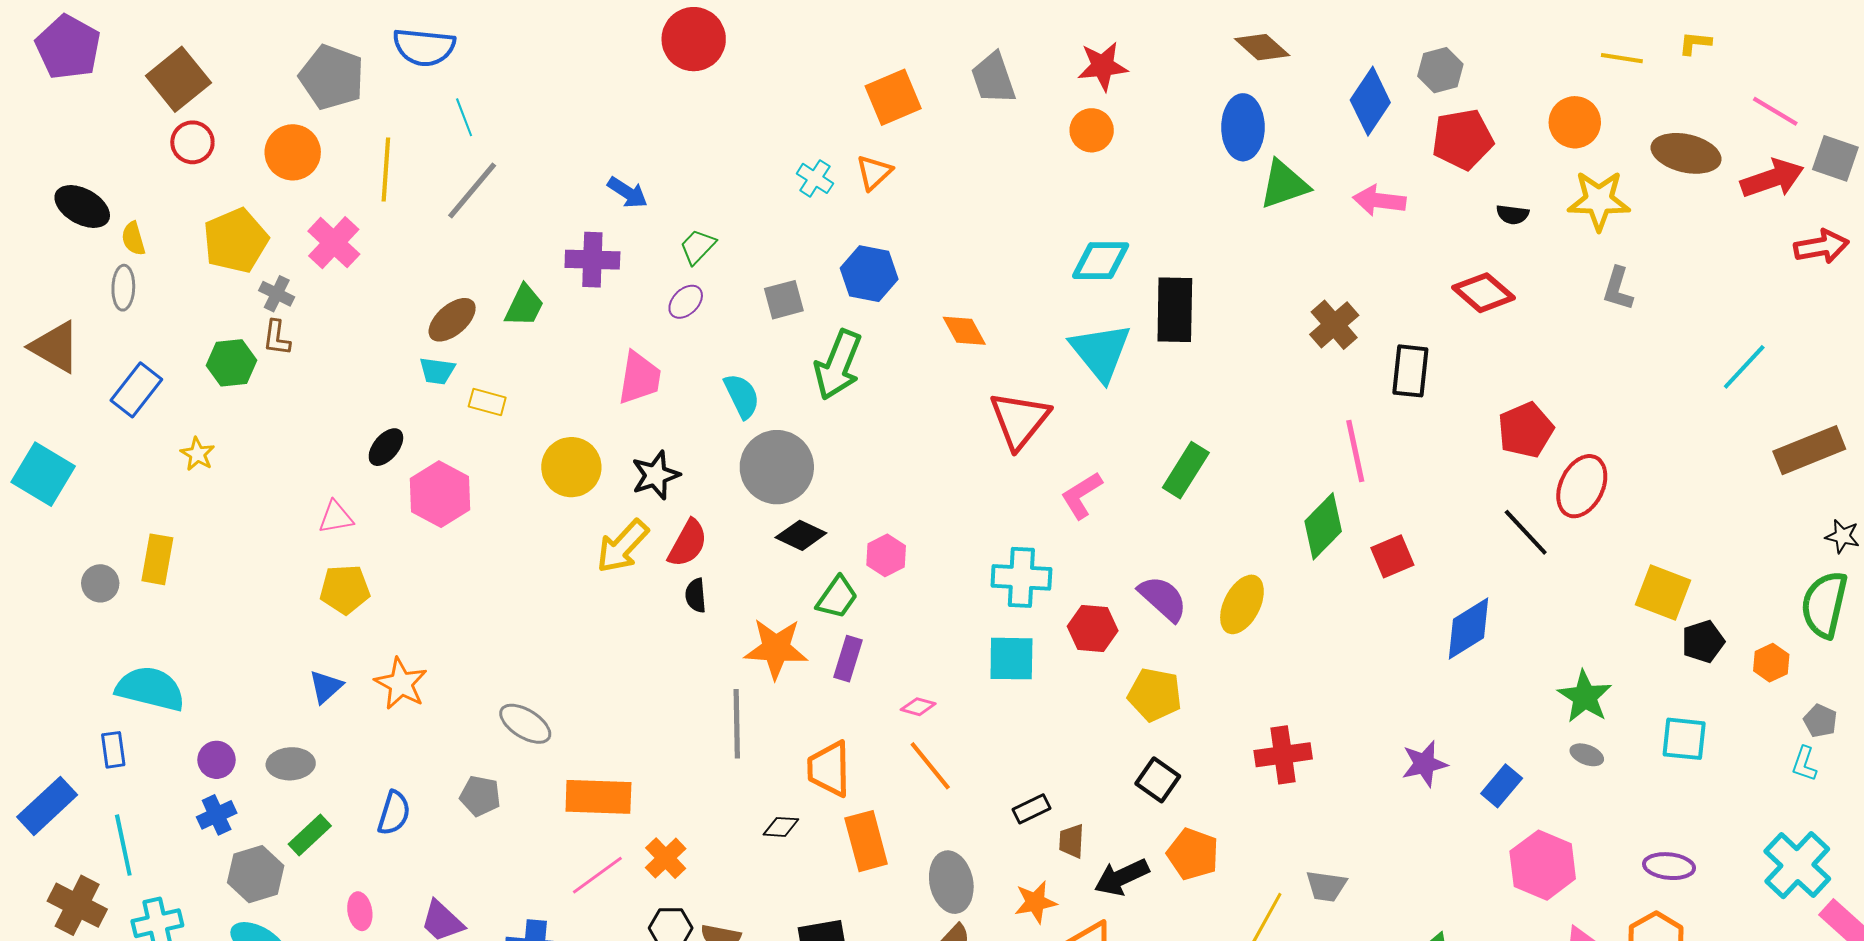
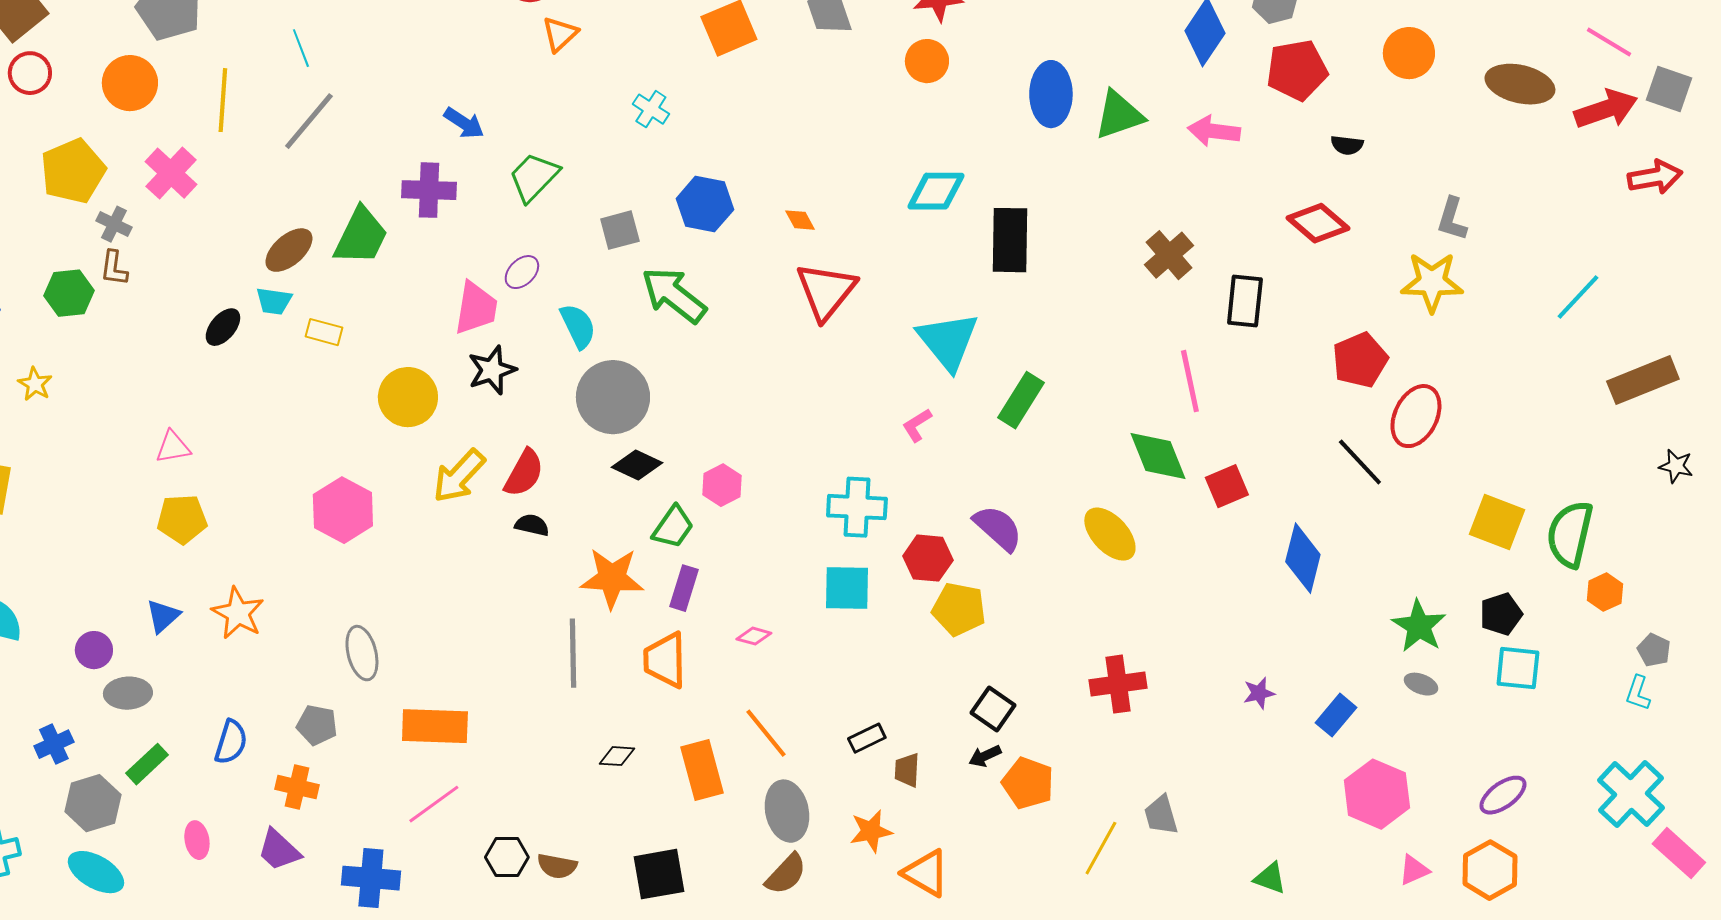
blue ellipse: (1243, 127) -> (1051, 94), moved
orange triangle: (874, 172) -> (560, 34), moved
yellow star: (1599, 200) -> (1432, 282), moved
green trapezoid: (698, 247) -> (534, 177), size x1.4
purple ellipse: (686, 302) -> (522, 272), moved
green trapezoid: (524, 306) -> (361, 236), size x1.4
orange diamond: (964, 331) -> (800, 220), moved, size x0.7
cyan triangle: (1101, 352) -> (948, 341), moved
green arrow: (838, 365) -> (674, 295), turned 106
red triangle: (1019, 420) -> (826, 291), moved
black ellipse: (386, 447) -> (223, 327), moved
black star: (656, 475) -> (492, 370), moved
pink hexagon: (440, 494) -> (343, 510), moved
pink L-shape: (1082, 495) -> (917, 425), size x0.7
green diamond: (1323, 526) -> (1158, 456), turned -66
black semicircle: (696, 595) -> (532, 525), turned 108
yellow ellipse: (1242, 604) -> (1110, 534), moved, turned -70
green semicircle: (1824, 604) -> (1570, 534), moved
blue diamond: (1469, 629) -> (1303, 558), turned -44
black pentagon: (1703, 642) -> (1501, 614), moved
yellow pentagon: (1155, 695) -> (959, 609), moved
gray ellipse: (525, 724) -> (362, 653), turned 44
purple circle: (217, 760) -> (94, 650), moved
purple star: (1424, 764) -> (1259, 693), size x0.7
orange line: (930, 766) -> (766, 733), moved
orange trapezoid: (829, 769) -> (665, 660), moved
orange cross: (666, 858) -> (297, 787), moved, turned -33
purple ellipse: (1669, 866) -> (1503, 795), turned -42
black arrow: (1122, 877) -> (985, 756), moved, size x0.6
gray trapezoid: (1326, 886) -> (1161, 815), turned 66

